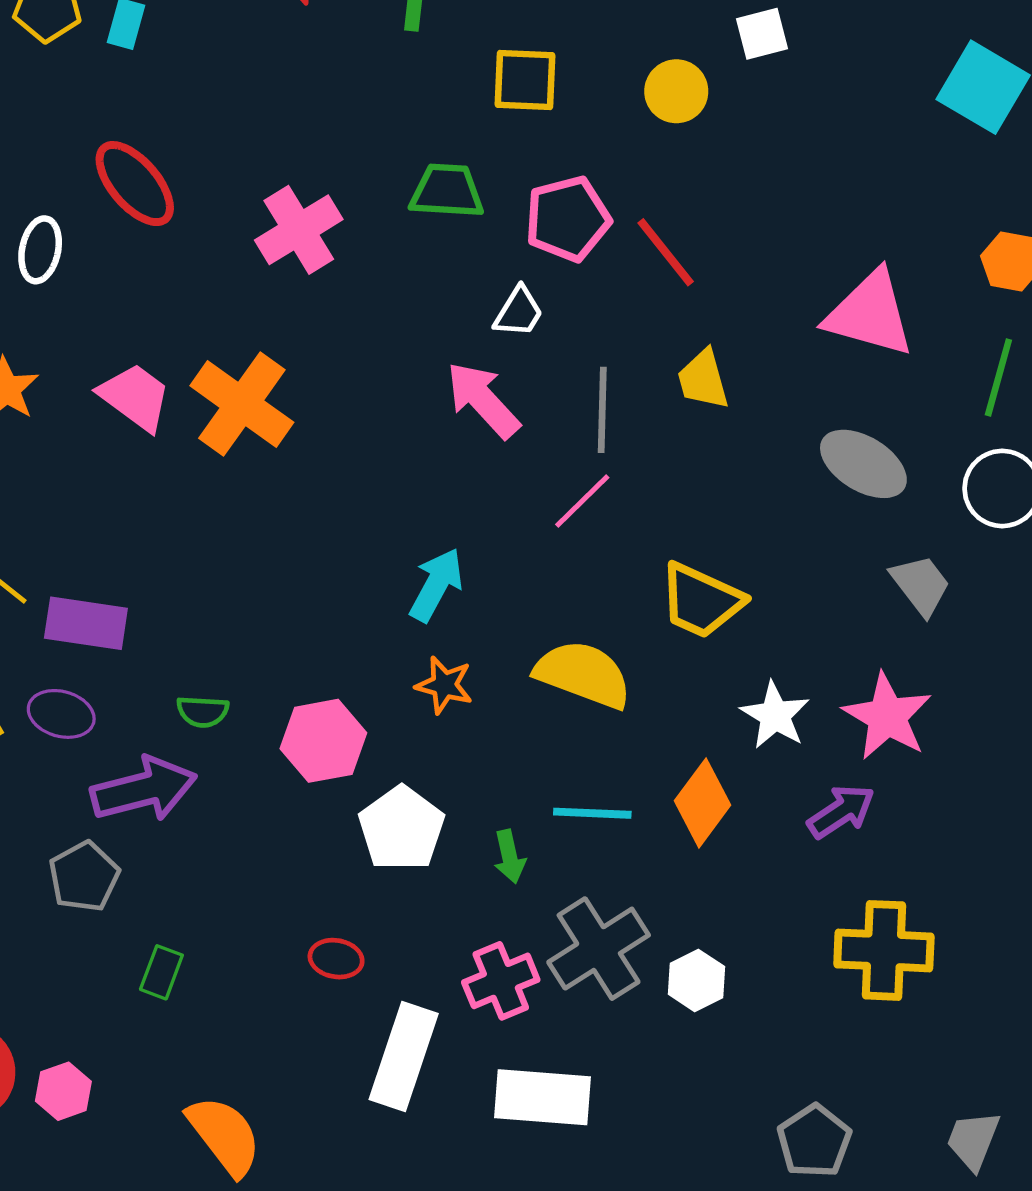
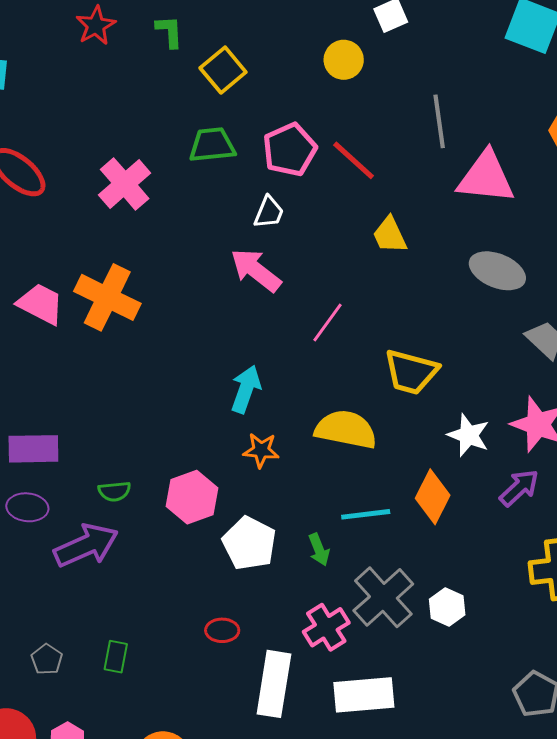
yellow square: (525, 80) -> (223, 70), moved, turned -33
gray line: (602, 410) -> (439, 121), moved
gray pentagon: (84, 877) -> (47, 659), moved, size x0.7

